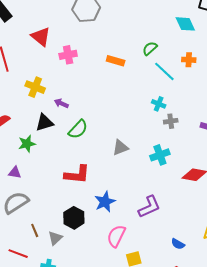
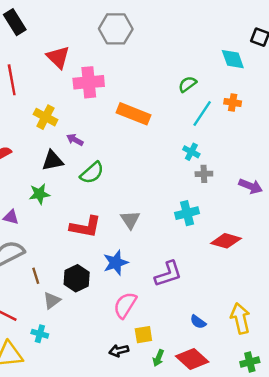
pink cross: (68, 55) -> (89, 82), size x1.4
orange rectangle: (116, 61) -> (134, 114), moved, size x1.5
cyan line: (164, 71) -> (202, 114), turned 75
green star: (27, 144) -> (39, 194), moved
gray triangle: (120, 148) -> (130, 220), moved, turned -48
brown line: (35, 230) -> (36, 276), moved

